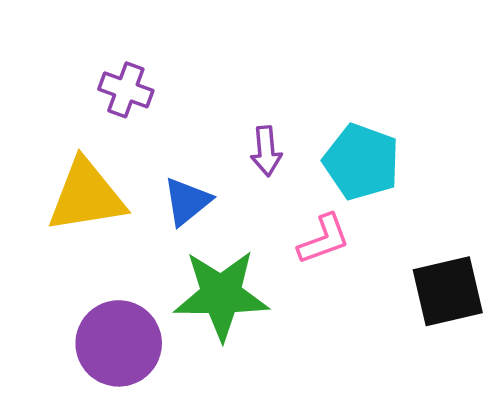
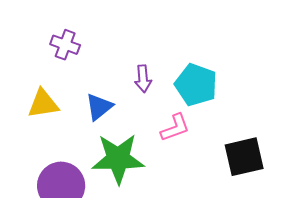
yellow triangle: (86, 196) -> (43, 104), size x0.7

